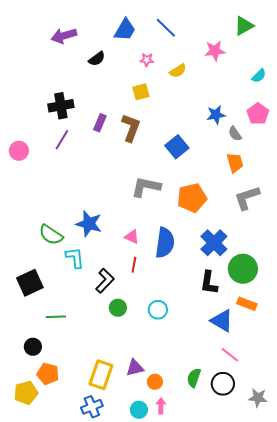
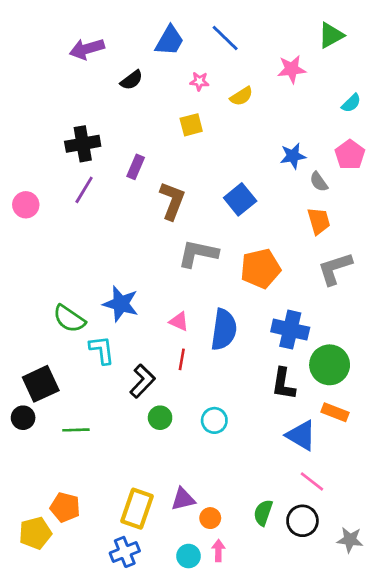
brown L-shape: (131, 128) -> (172, 201), moved
blue cross: (214, 243) -> (290, 330), turned -32
black circle: (33, 347) -> (23, 418), moved

